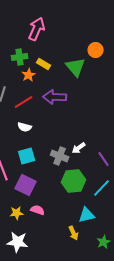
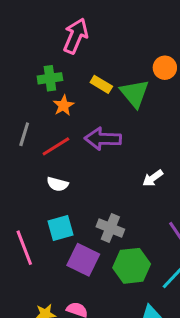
yellow rectangle: (44, 64) -> (101, 84), moved
white arrow: (79, 148) -> (153, 178), moved
purple square: (26, 185) -> (83, 260), moved

